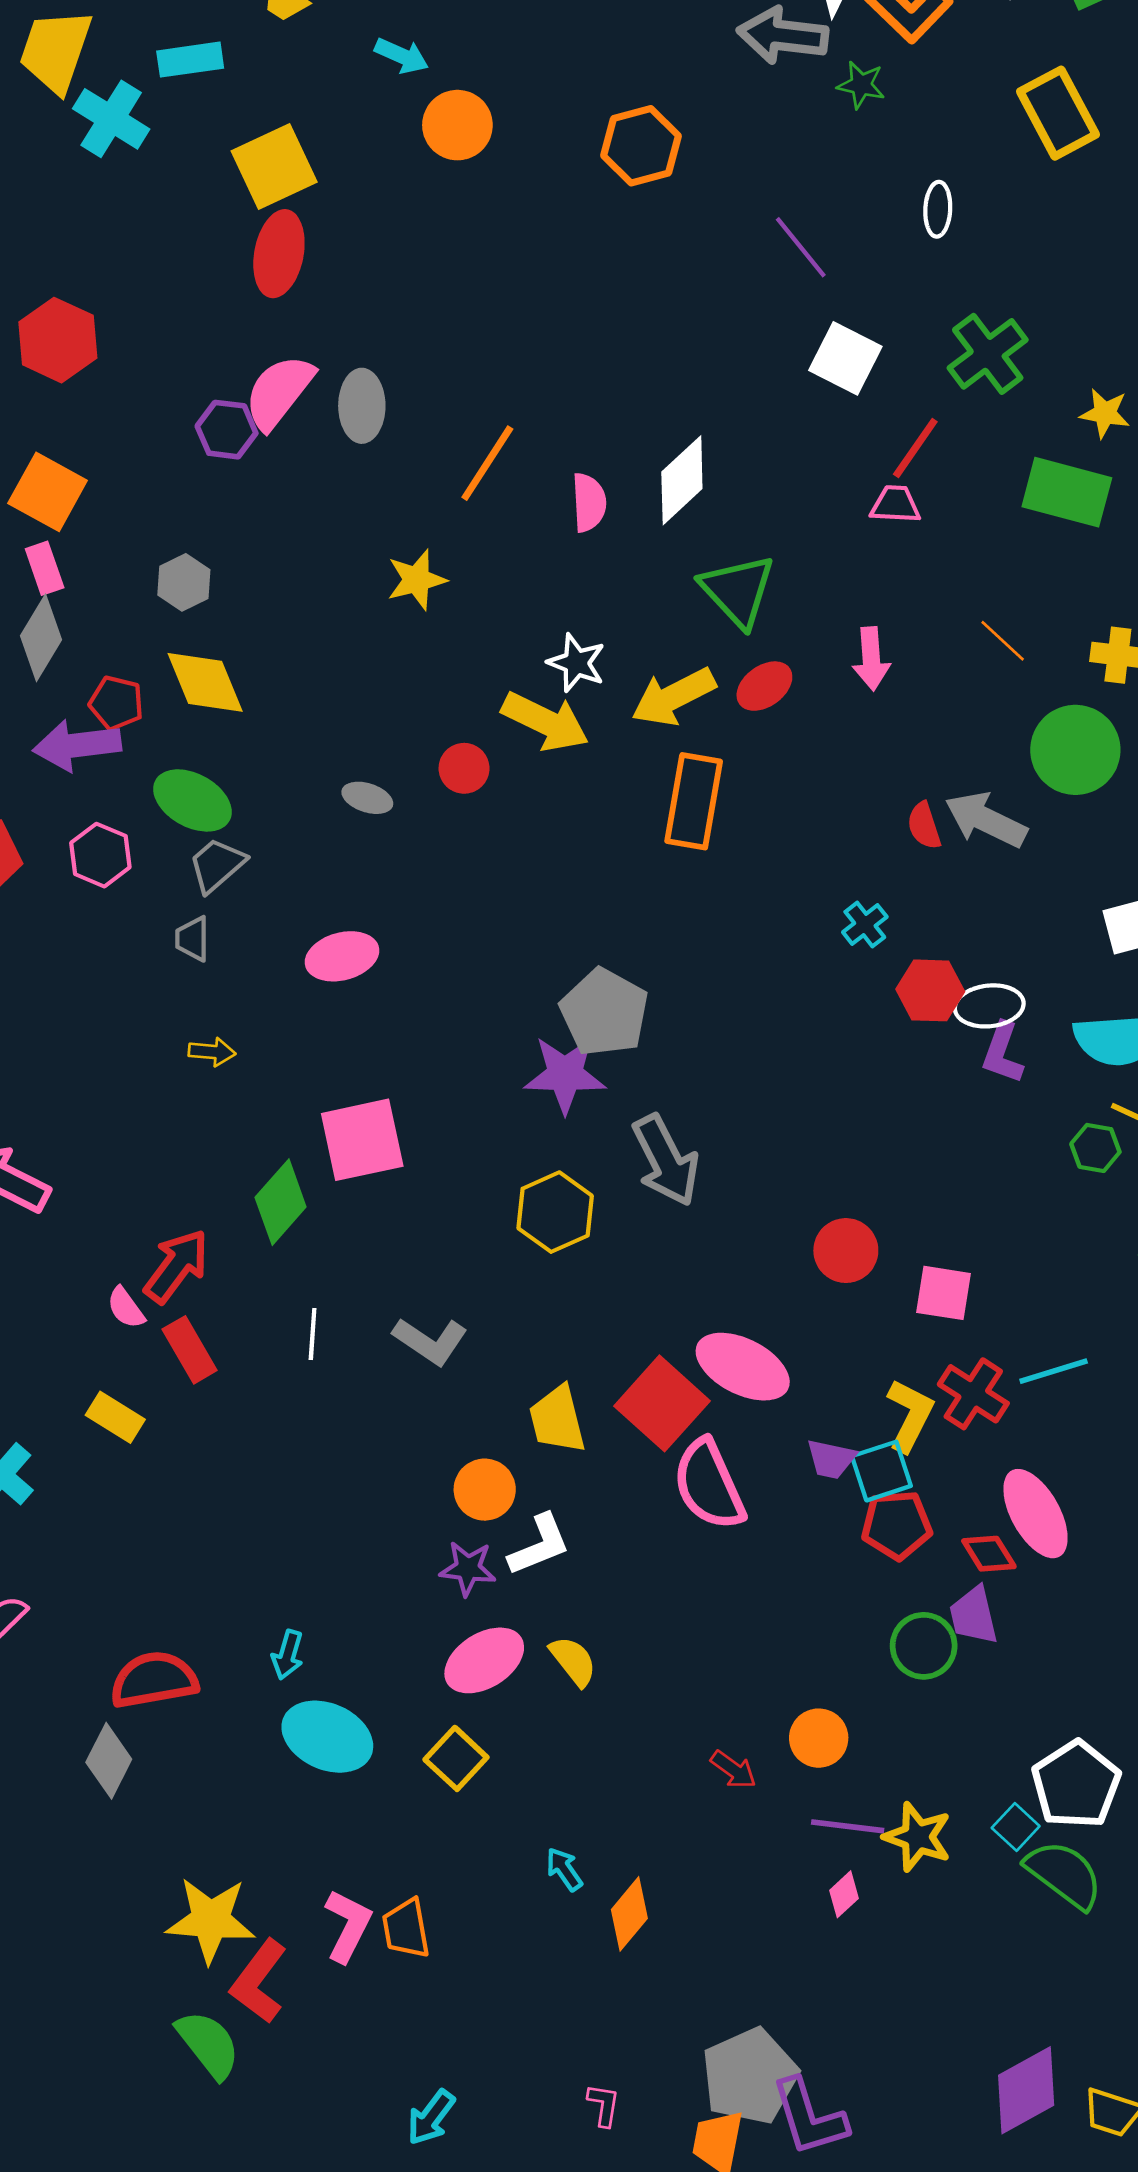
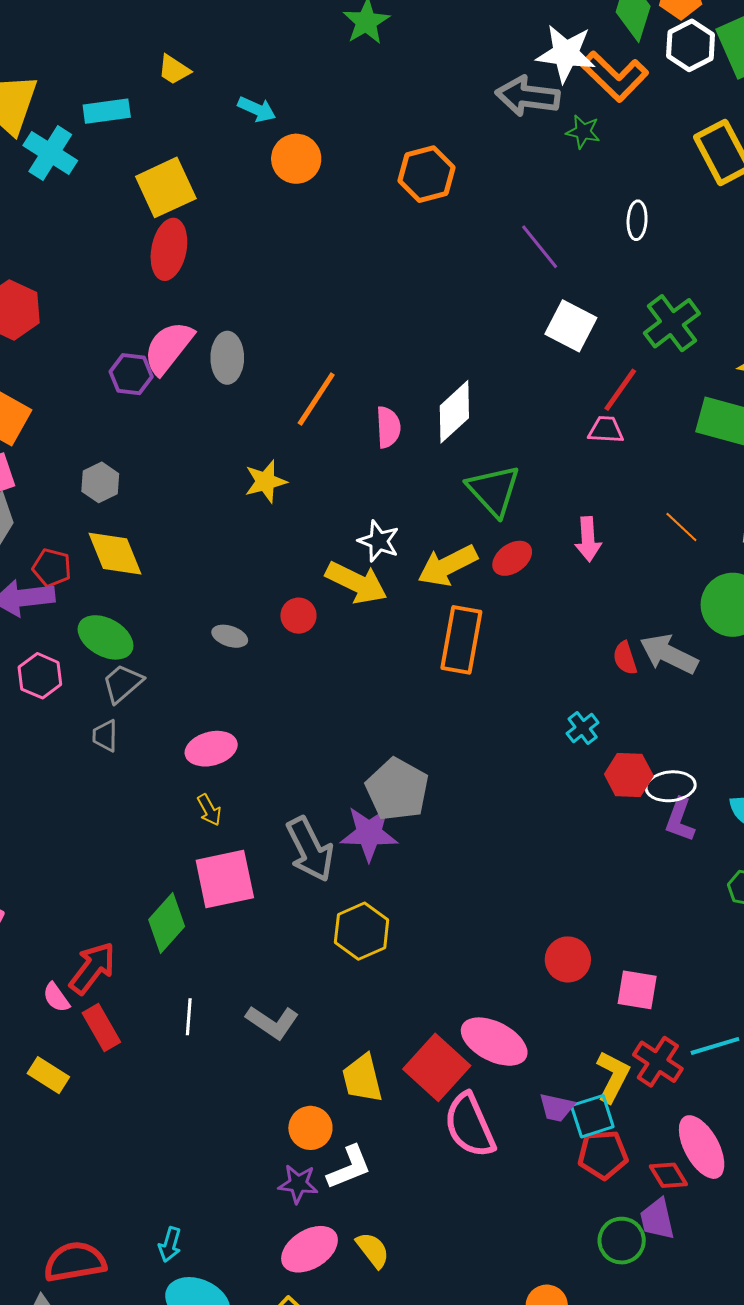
yellow arrow: (212, 1052) -> (209, 810), moved, turned 56
gray arrow: (666, 1160) -> (310, 849), moved

